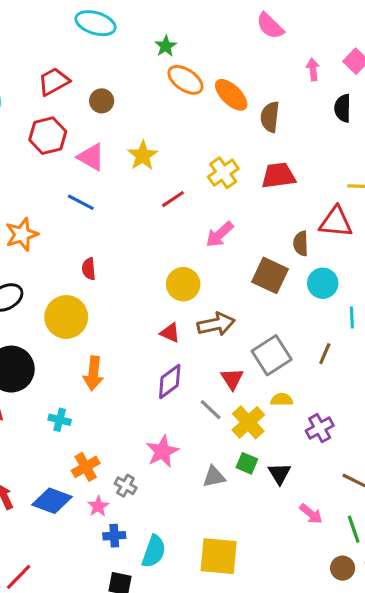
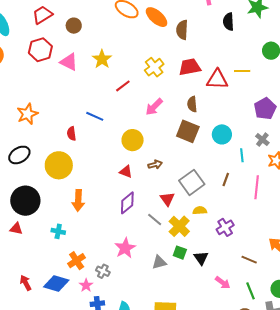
blue line: (81, 202) -> (95, 116), moved
red triangle: (336, 222) -> (217, 79), moved
brown semicircle: (301, 243) -> (192, 104), moved
brown arrow: (216, 324) -> (155, 165), size x0.6

